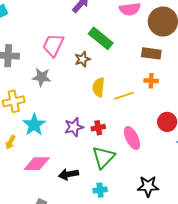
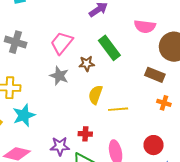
gray star: (42, 77) -> (59, 76), moved
orange cross: (151, 81) -> (164, 103), moved
purple star: (74, 127) -> (60, 146), moved

